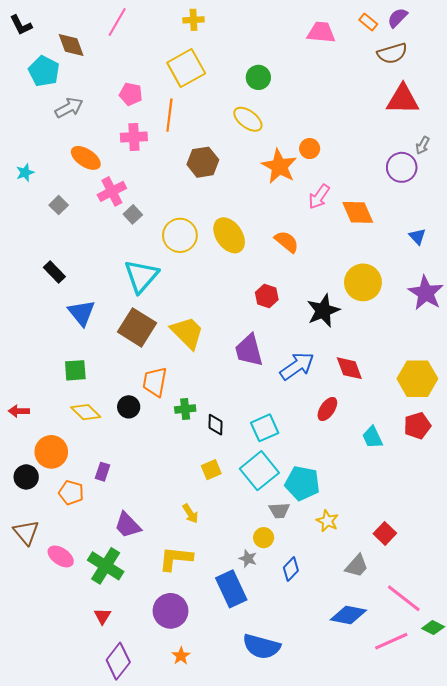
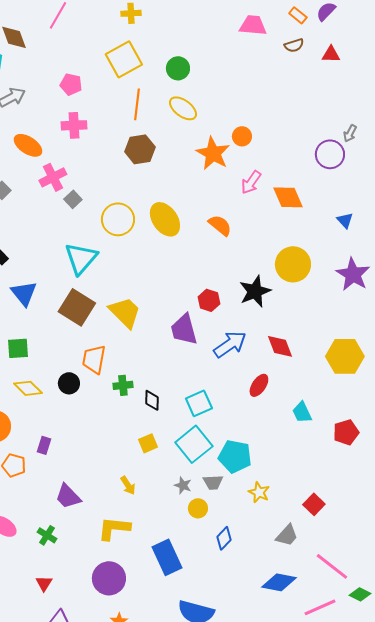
brown semicircle: (392, 53) -> (294, 45), moved, size x0.7
green circle: (258, 77) -> (178, 68), moved
red triangle: (403, 99) -> (331, 54), moved, size x0.6
orange line: (169, 115) -> (137, 104), moved
red hexagon: (267, 296) -> (209, 300), moved
red pentagon: (417, 426) -> (346, 432), moved
gray star: (248, 559) -> (183, 485), moved
green cross: (106, 566) -> (47, 535), size x0.6

